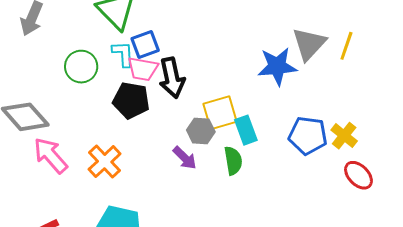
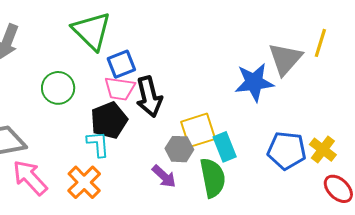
yellow line: (346, 46) -> (320, 43), moved
cyan L-shape: (123, 54) -> (98, 144), moved
black pentagon: (131, 100) -> (109, 120), turned -30
green semicircle: (233, 161) -> (213, 178), size x1.4

